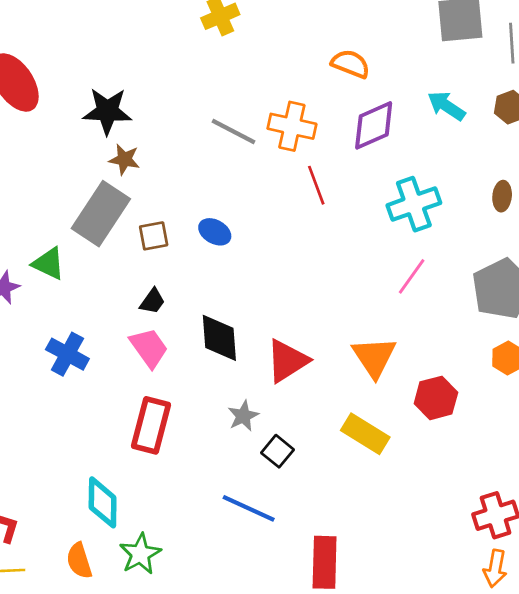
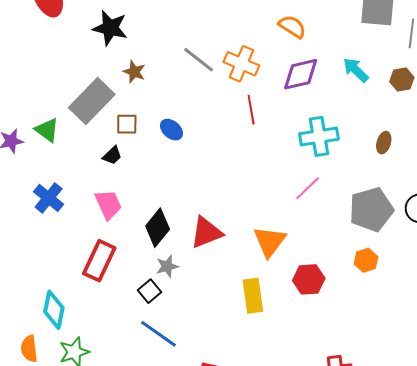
brown star: (124, 159) -> (134, 72), moved
black trapezoid: (152, 301) -> (112, 155), moved
black diamond: (219, 338) -> (158, 228), moved, turned 33
yellow rectangle: (365, 434) -> (253, 296), turned 40
black square: (277, 451) -> (149, 291), moved

